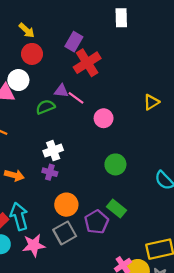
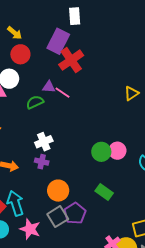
white rectangle: (121, 18) -> (75, 16), moved
purple rectangle: (74, 42) -> (58, 41), size x1.4
pink circle: (104, 118) -> (117, 151), moved
purple pentagon: (97, 222) -> (75, 213), moved
pink star: (34, 245) -> (30, 229), turned 30

